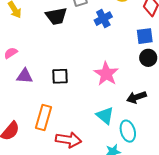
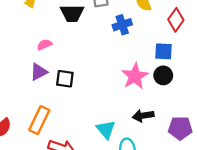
pink semicircle: (11, 53) -> (44, 45), moved
pink star: (106, 74) -> (135, 76), moved
purple triangle: (25, 76) -> (39, 72), moved, turned -42

